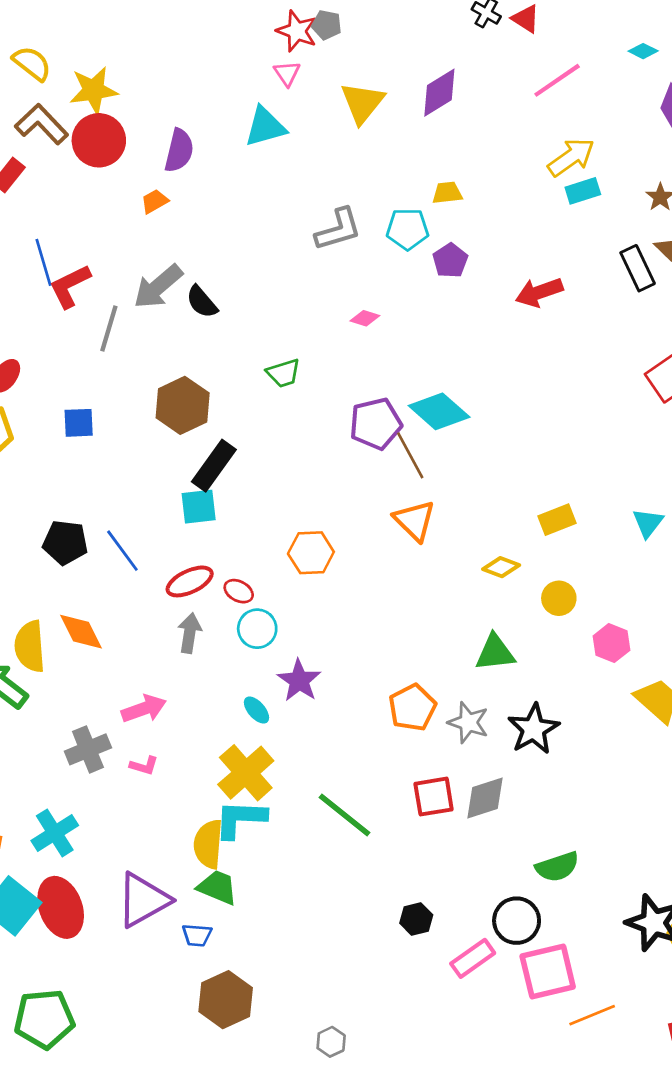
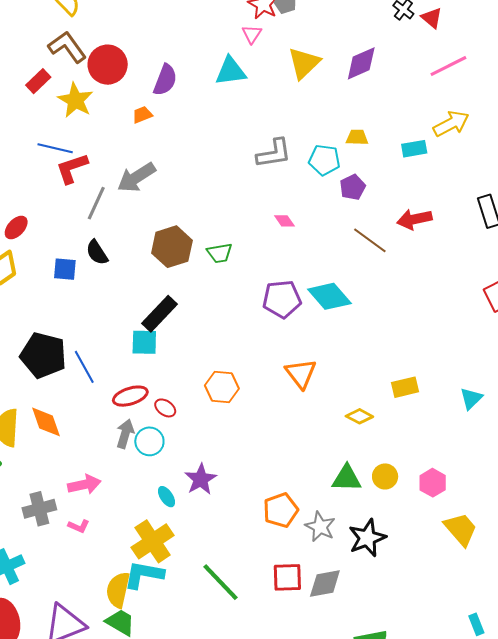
yellow star: (94, 90) -> (75, 100), moved, turned 30
cyan rectangle: (583, 191) -> (414, 149), moved
blue line: (44, 262) -> (55, 148), turned -68
black semicircle: (202, 302) -> (97, 253), moved
pink diamond: (365, 318) -> (284, 221), turned 30
brown hexagon: (183, 405) -> (172, 247), moved
brown line: (410, 455) -> (370, 240), moved, turned -33
black pentagon: (65, 542) -> (43, 355), size x1.4
yellow circle: (559, 598) -> (385, 476), moved
cyan circle: (257, 629) -> (149, 441), moved

